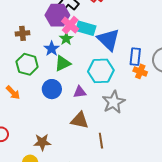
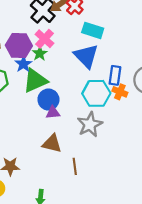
purple hexagon: (57, 15) -> (19, 45), moved
cyan rectangle: (86, 28) -> (93, 30), moved
green triangle: (63, 63) -> (35, 81), size x1.4
cyan hexagon: (101, 71) -> (96, 93), moved
blue circle: (52, 89) -> (48, 100), moved

